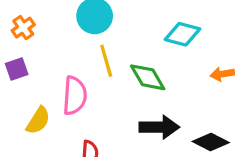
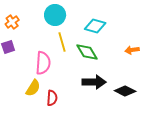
cyan diamond: (183, 34) -> (95, 26), moved
yellow semicircle: (38, 120) -> (33, 88), moved

